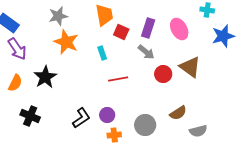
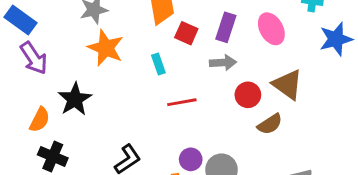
gray arrow: (146, 52) -> (223, 63), turned -42
orange semicircle: (15, 83) -> (40, 120), moved
brown semicircle: (178, 113) -> (270, 124), moved
purple circle: (107, 115) -> (191, 159), moved

